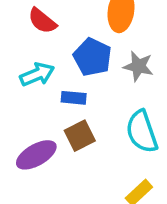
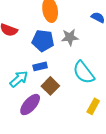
cyan arrow: (37, 74) -> (19, 79), moved

